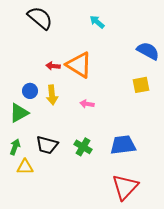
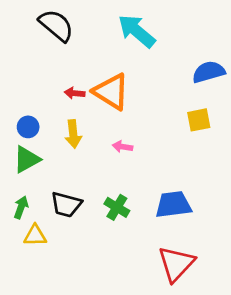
cyan arrow: (97, 22) -> (137, 31), size x1.8
blue semicircle: (148, 51) -> (209, 72), turned -45
blue circle: (30, 91) -> (28, 127), moved

